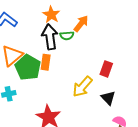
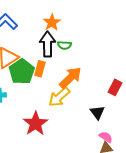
orange arrow: (81, 24) -> (70, 78), moved, size x1.4
red rectangle: (106, 69) -> (115, 87), moved
yellow arrow: (82, 87) -> (59, 97), moved

